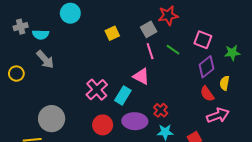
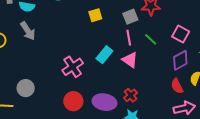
pink triangle: (141, 76) -> (130, 60), moved
cyan rectangle: (123, 95) -> (104, 55), moved
gray circle: (52, 119) -> (26, 88), size x0.7

